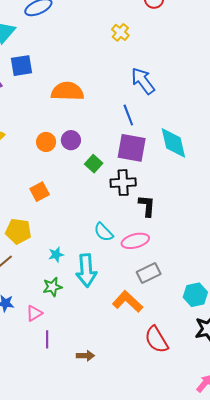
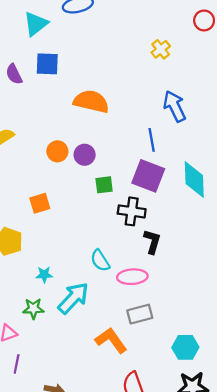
green square: (94, 164) -> (104, 185), turned 30
cyan arrow: (86, 270) -> (73, 298), turned -144

